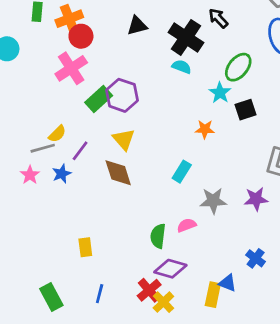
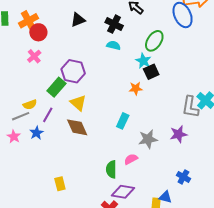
black cross: (186, 37) -> (114, 24), size x0.7
pink cross: (71, 68) -> (34, 56), size x0.6
green rectangle: (99, 99) -> (56, 87), moved
black square: (245, 110) -> (151, 72), moved
yellow semicircle: (57, 134) -> (30, 105), turned 32

